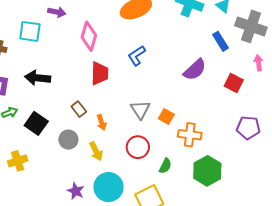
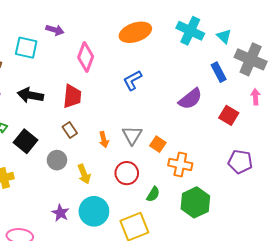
red trapezoid: (100, 73) -> (72, 96), moved
orange arrow: (102, 122) -> (104, 140), moved

